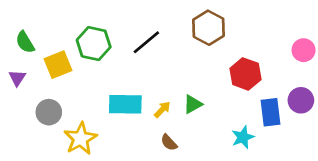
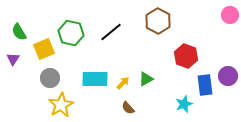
pink circle: (304, 50) -> (230, 15), moved
gray circle: (49, 112) -> (50, 78), moved

